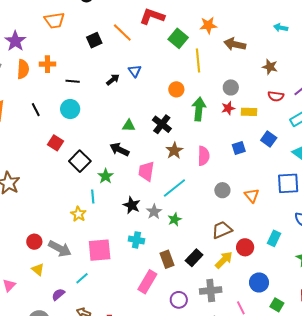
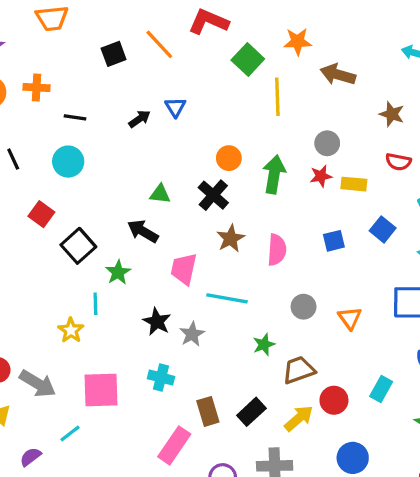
orange circle: (176, 89) -> (229, 158), moved
cyan line: (174, 188) -> (227, 298), turned 45
green star: (175, 219) -> (264, 345), moved

